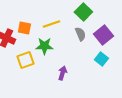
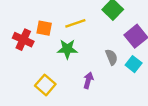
gray semicircle: (80, 34) -> (111, 57), moved
yellow square: (25, 60) -> (45, 85), moved, turned -30

